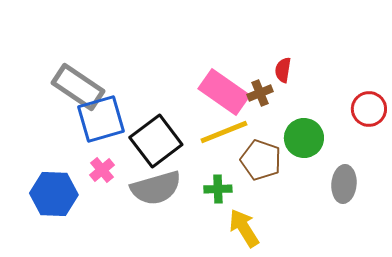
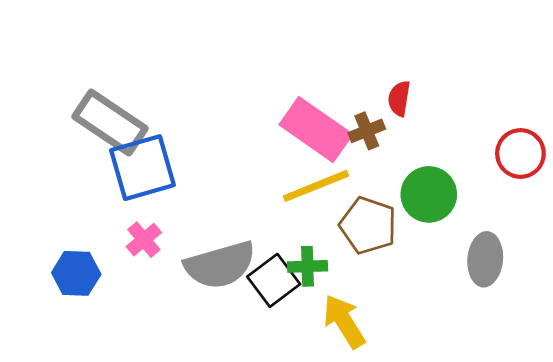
black square: (156, 141) -> (274, 280), moved, size x0.7
blue hexagon: (54, 194) -> (76, 273), size x0.7

